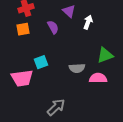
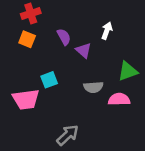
purple triangle: (69, 11) -> (84, 50), moved
orange square: (23, 29) -> (27, 39), turned 32

